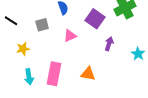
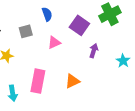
orange triangle: (88, 74) -> (72, 81), turned -35
cyan arrow: (29, 77) -> (13, 93), moved

